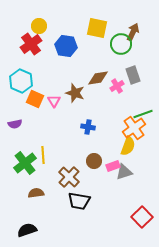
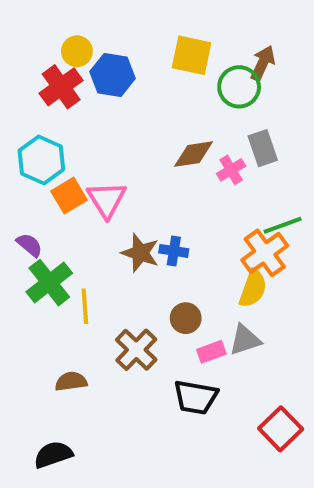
blue hexagon: (66, 46) -> (113, 75), moved
brown star: (75, 93) -> (140, 253), moved
orange square: (35, 99) -> (69, 196), turned 36
pink triangle: (54, 101) -> (107, 200), size x1.5
purple semicircle: (15, 124) -> (29, 245), turned -128
green cross: (25, 163) -> (49, 283), moved
pink rectangle: (113, 166) -> (211, 352), moved
black trapezoid: (79, 201) -> (196, 397), moved

